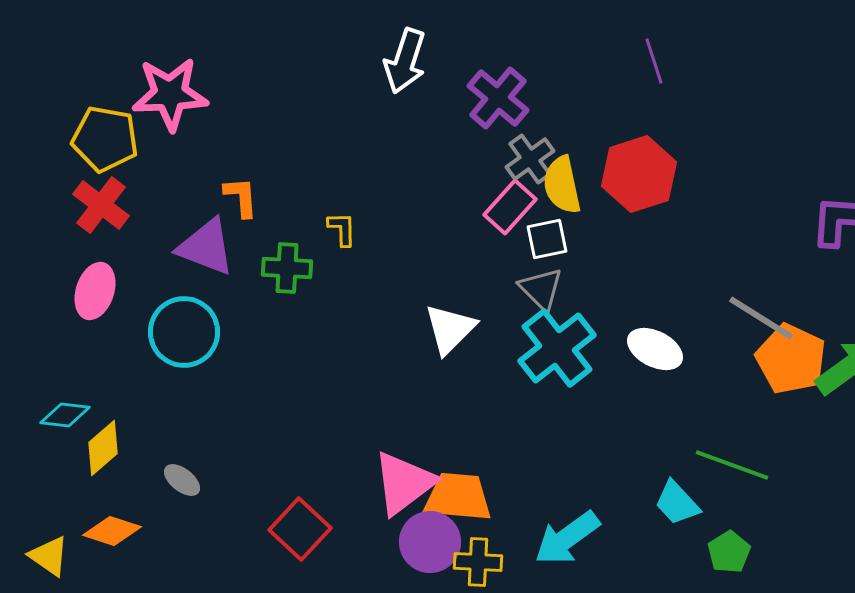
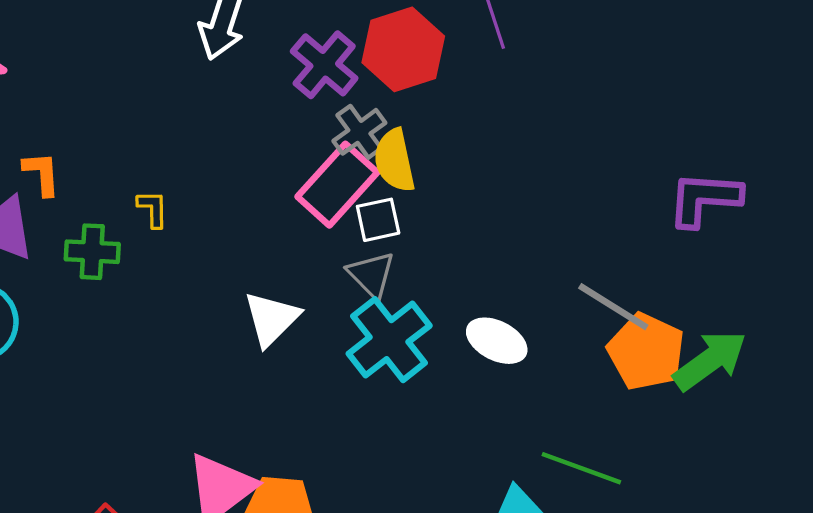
red hexagon: (639, 174) -> (403, 49), moved
pink rectangle: (510, 207) -> (337, 185), size x1.4

